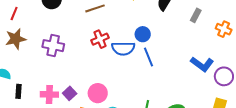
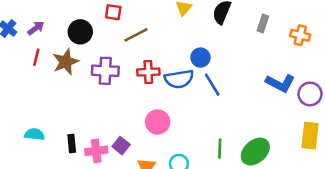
brown star: (16, 39) -> (66, 62), moved
red cross: (100, 39) -> (148, 72), turned 30
purple cross: (53, 46) -> (105, 71), moved
black rectangle: (19, 91) -> (72, 143), moved
pink circle: (98, 93) -> (158, 122), moved

